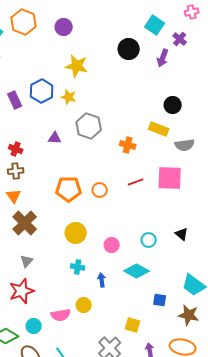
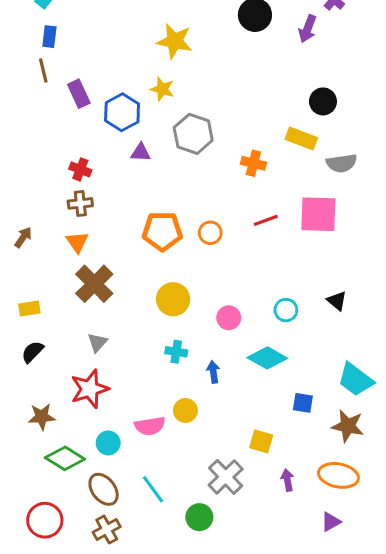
blue hexagon: (42, 91) -> (122, 112), moved

